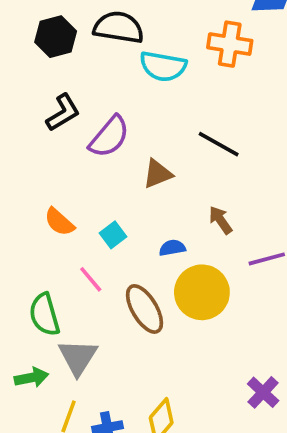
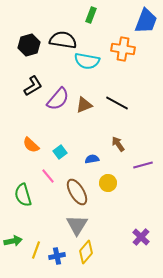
brown triangle: (157, 174) -> (84, 105), moved
yellow circle: (202, 292) -> (108, 183), size x0.6
gray triangle: (78, 357) -> (77, 225), moved
green arrow: (31, 378) -> (13, 241), moved

